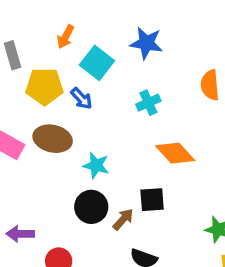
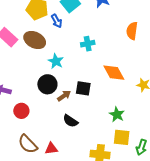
cyan cross: (148, 103) -> (88, 44), moved
orange diamond: (175, 153) -> (114, 73), moved

